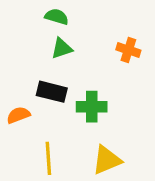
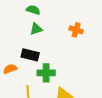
green cross: (92, 107) -> (46, 73), moved

